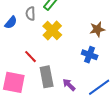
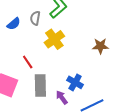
blue cross: (90, 55) -> (75, 82), moved

